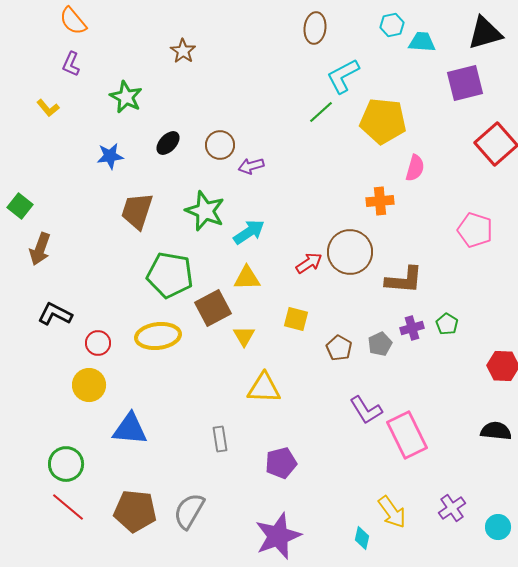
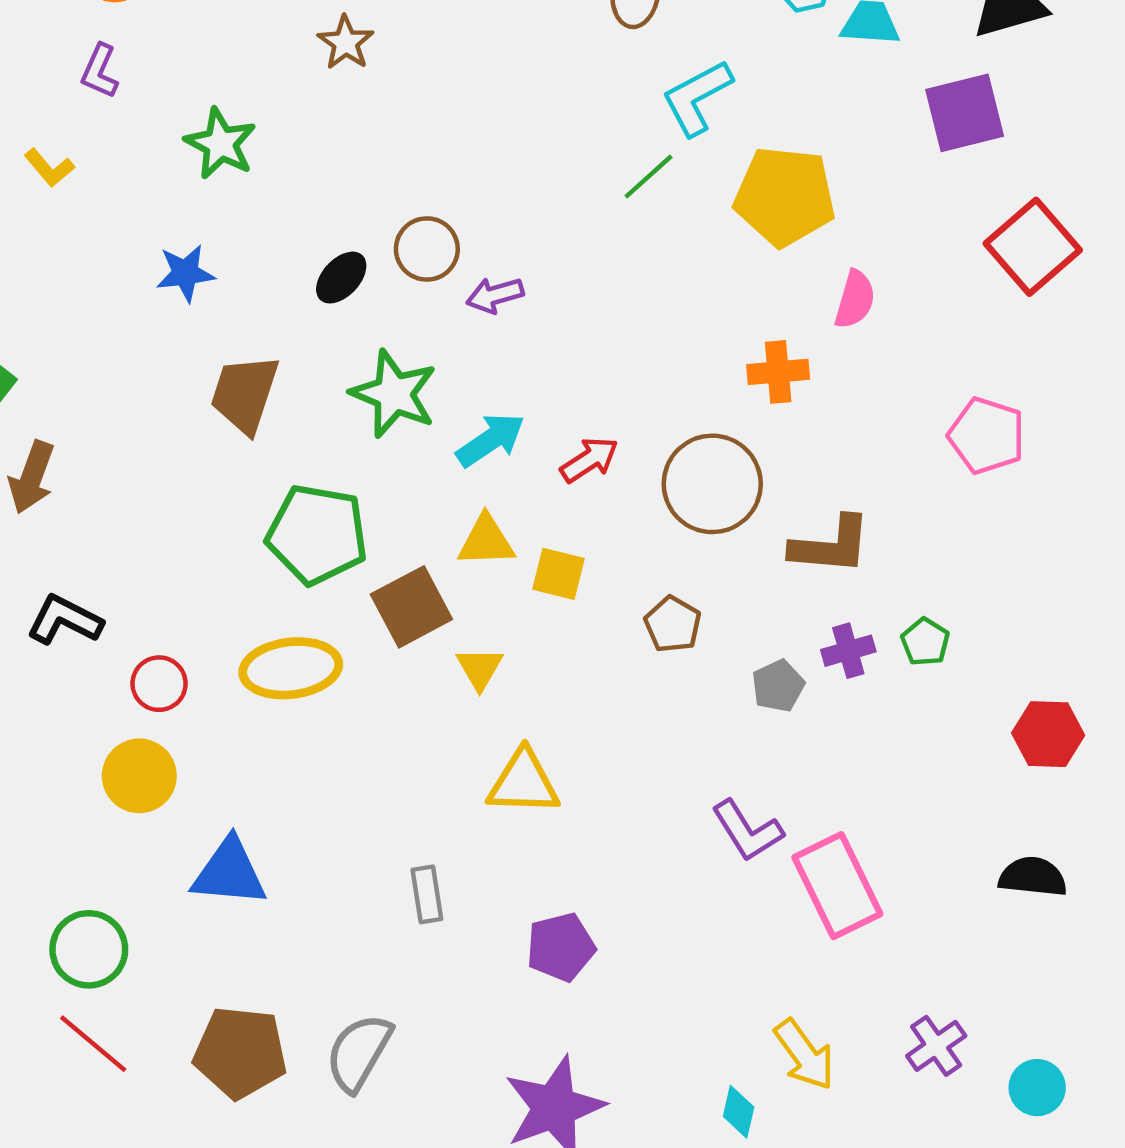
black ellipse: (168, 143) -> (341, 278), moved
red arrow: (309, 263) -> (589, 460), moved
yellow square: (296, 319) -> (559, 574), moved
brown pentagon: (339, 348) -> (673, 624), moved

